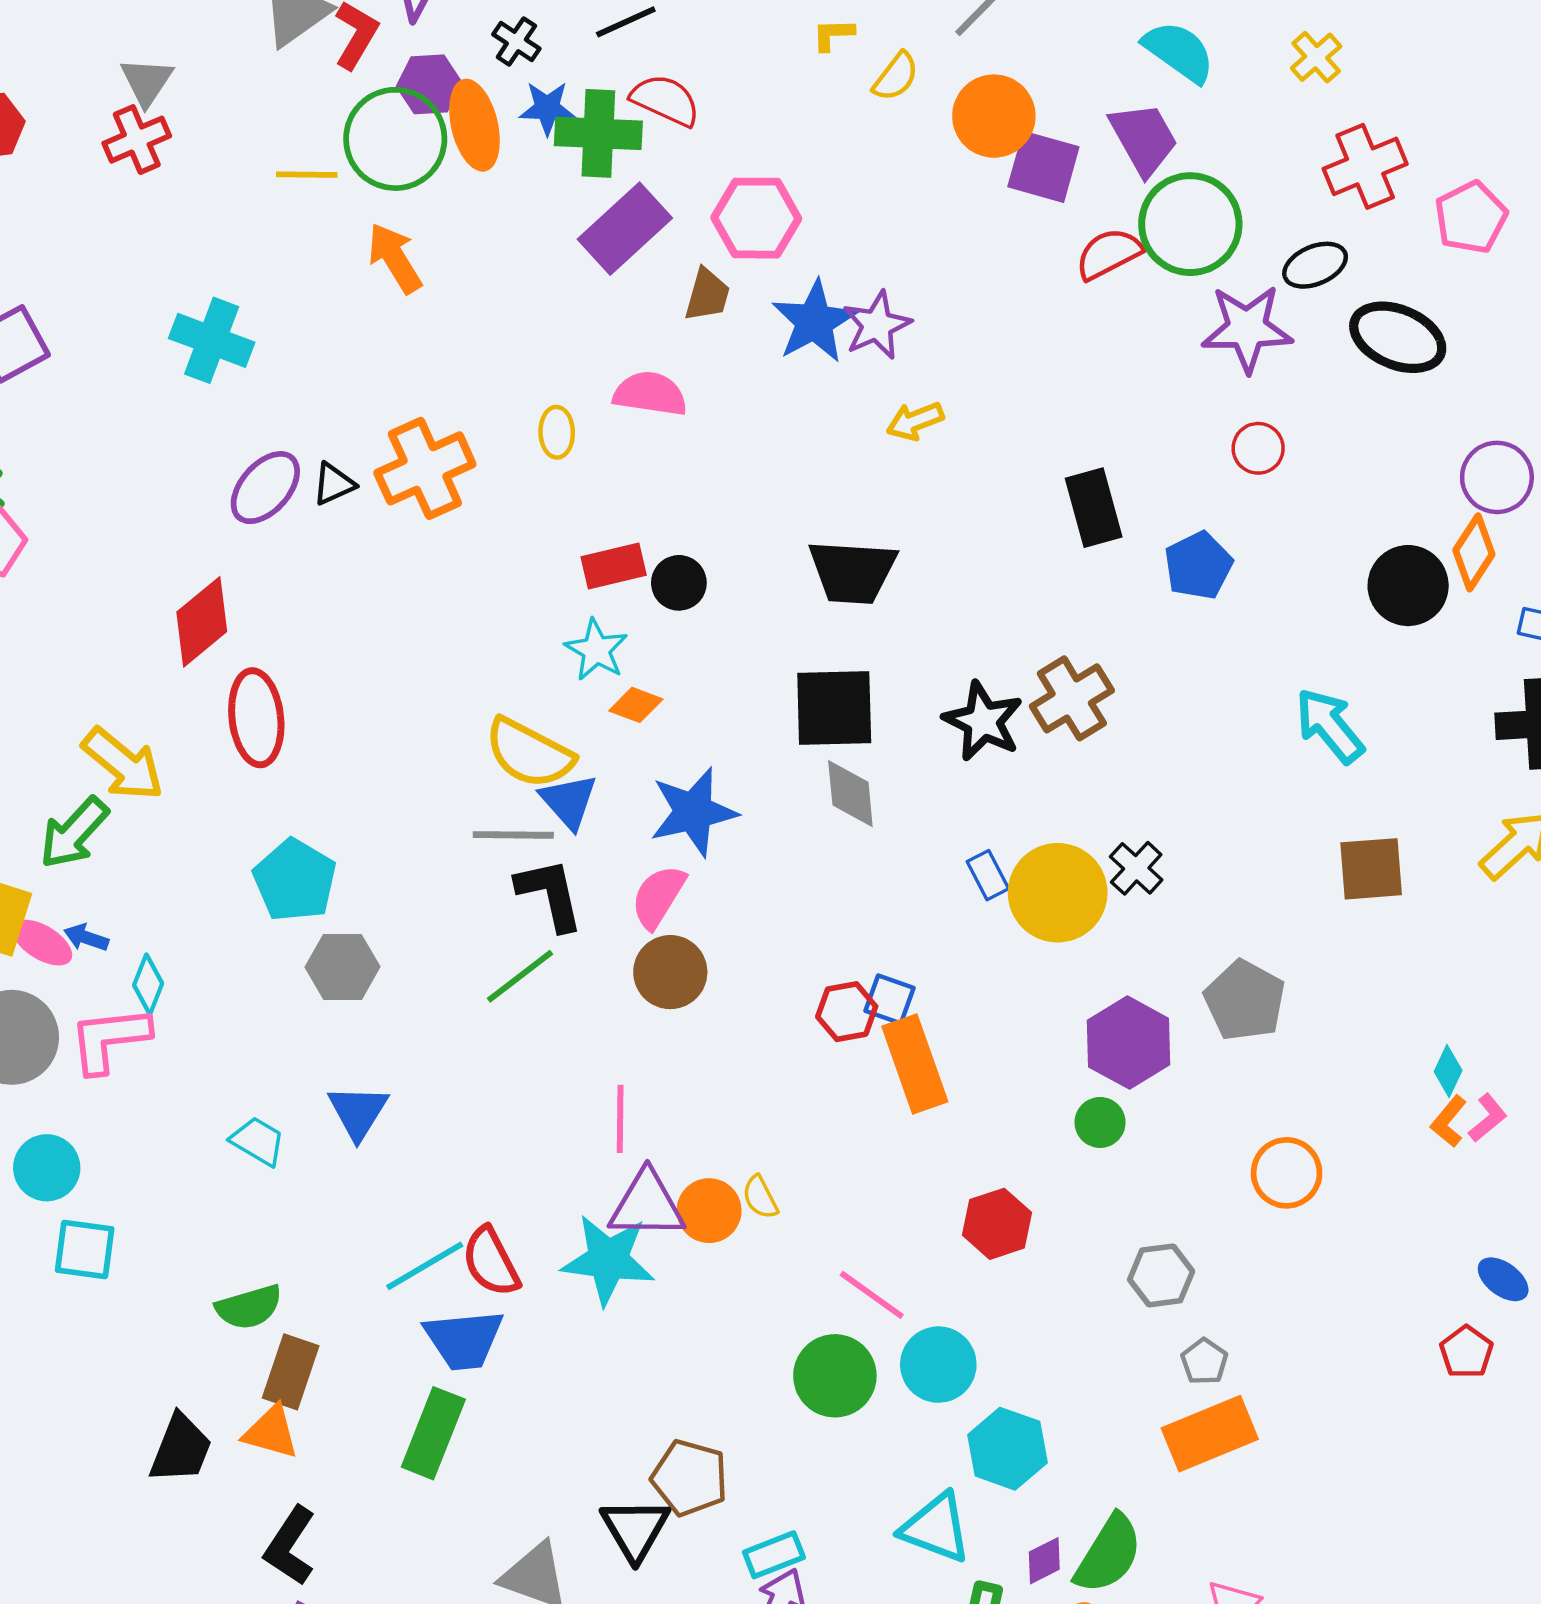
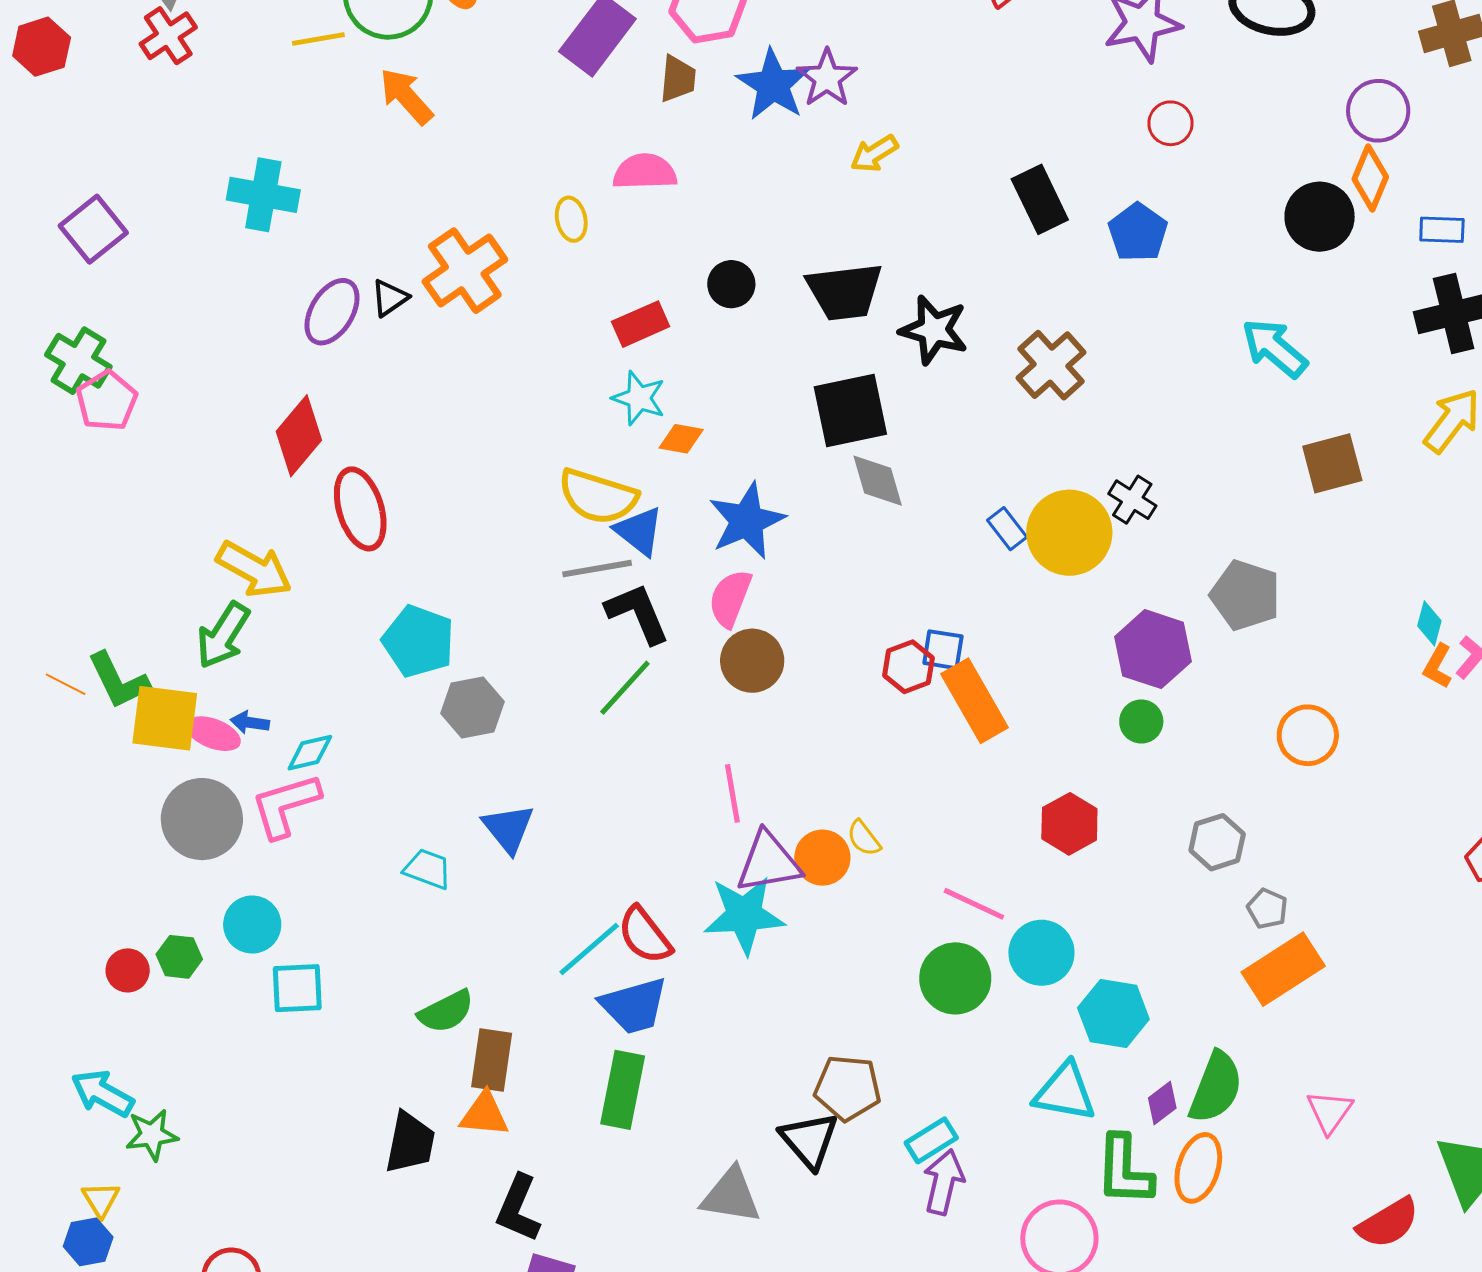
black circle: (679, 583) -> (731, 284), moved
black star: (983, 721) -> (934, 330), moved
cyan diamond: (148, 984) -> (310, 753), turned 66

